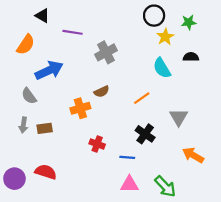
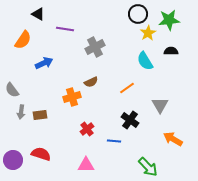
green star: (189, 22) -> (169, 20), size x1.5
blue arrow: (49, 70) -> (44, 63), size x0.7
gray semicircle: (29, 96) -> (12, 90), moved
red cross: (97, 144) -> (87, 129), turned 32
pink triangle: (129, 184) -> (86, 165), moved

